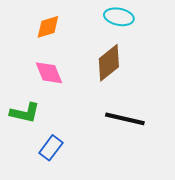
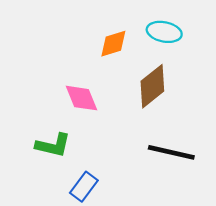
orange diamond: (48, 27) -> (113, 44), moved

